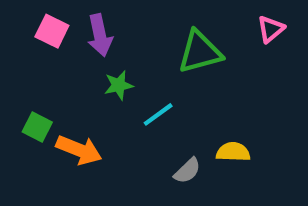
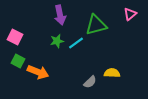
pink square: (52, 31) -> (15, 37), moved
purple arrow: (100, 35) -> (60, 15), moved
cyan line: (158, 114) -> (76, 43), moved

